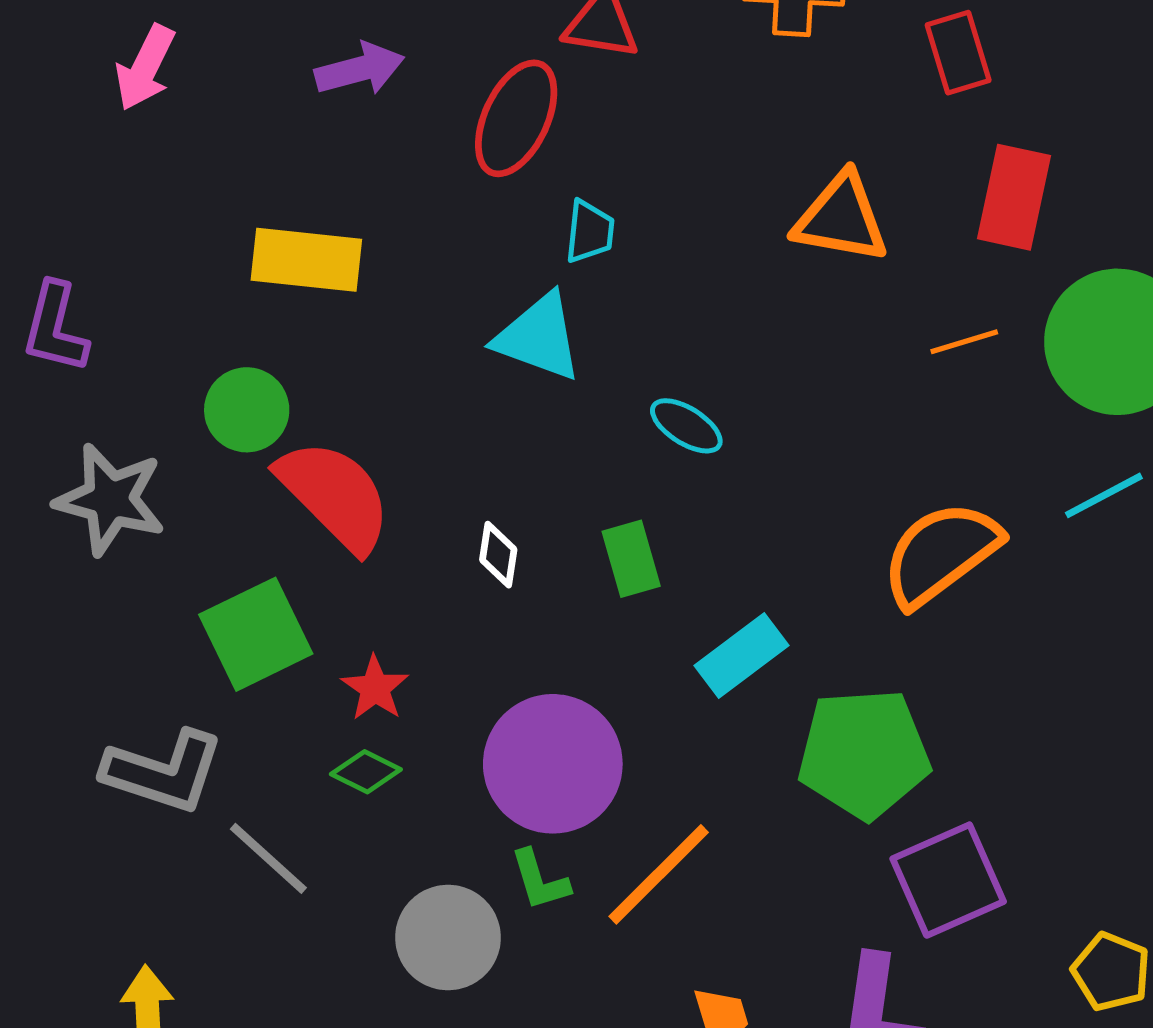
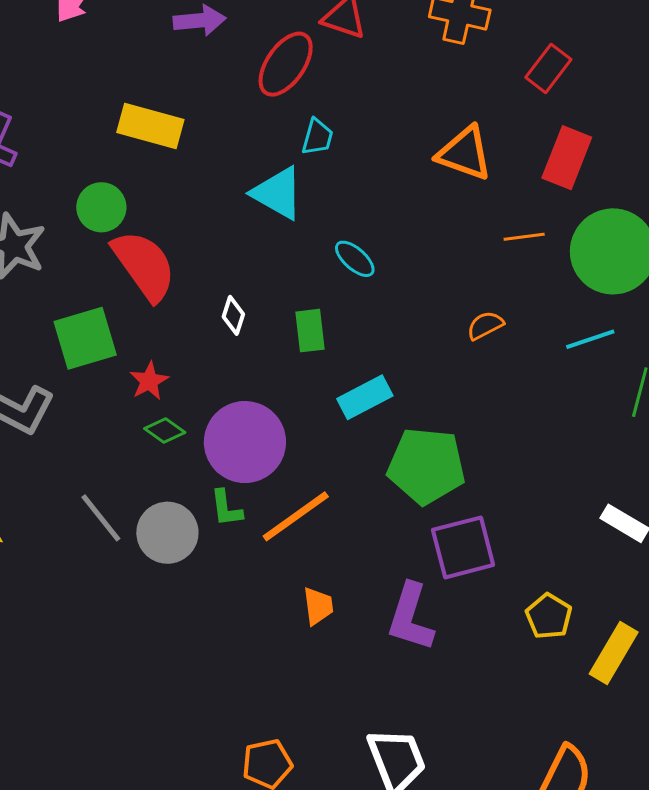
red rectangle: (958, 53) -> (548, 68), turned 45
orange semicircle: (941, 554) -> (485, 325), moved, size x0.5
green diamond: (366, 772) -> (165, 430), moved
gray line: (268, 858) -> (101, 518), moved

